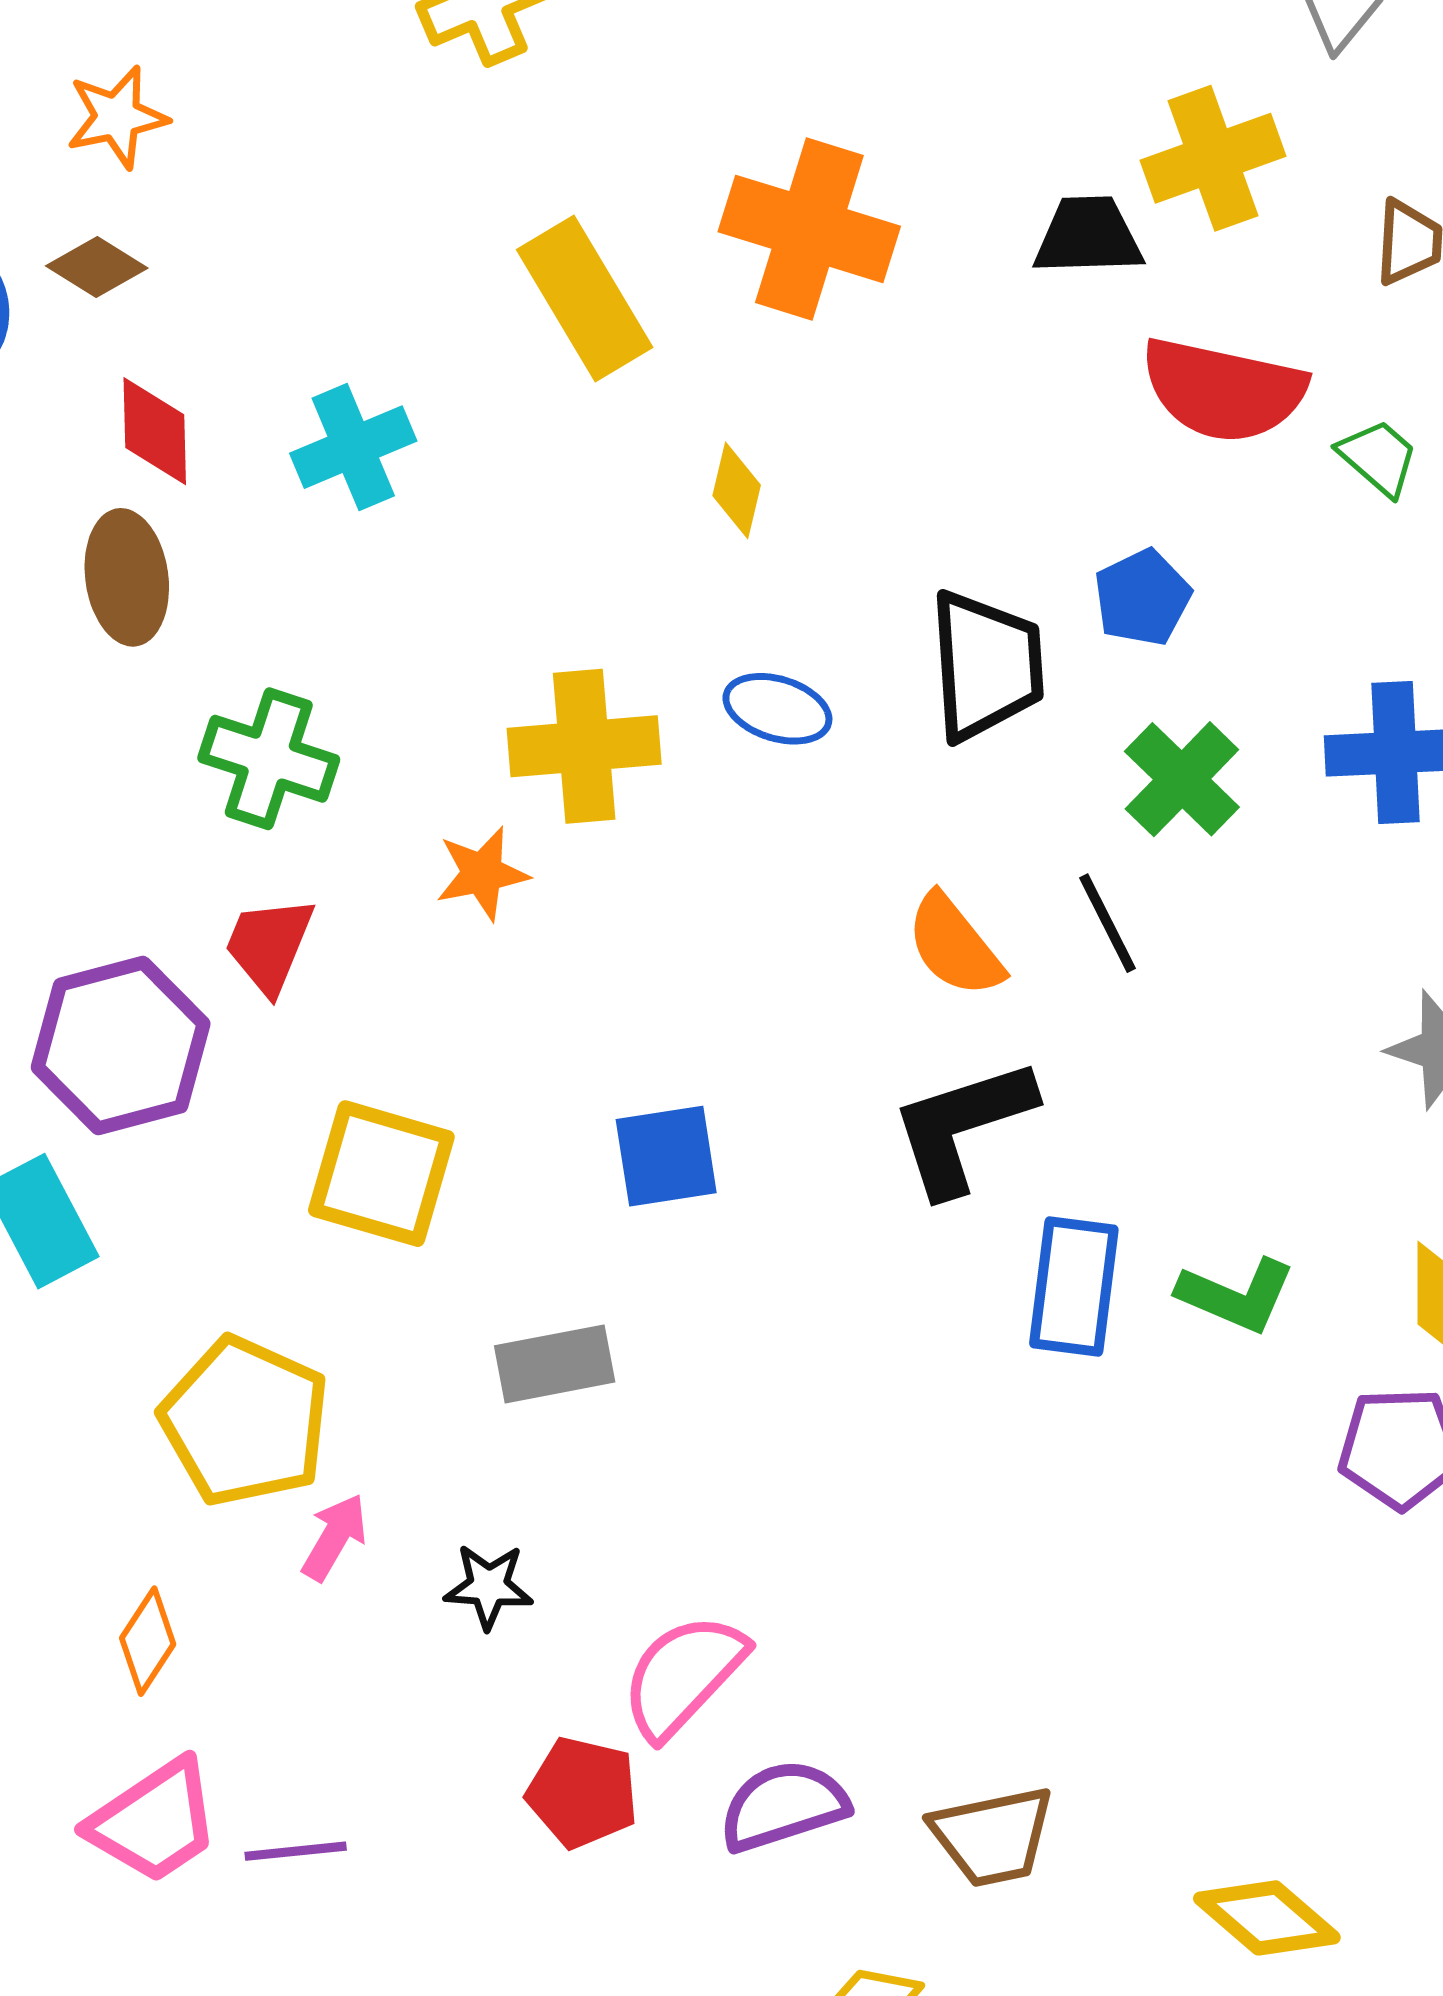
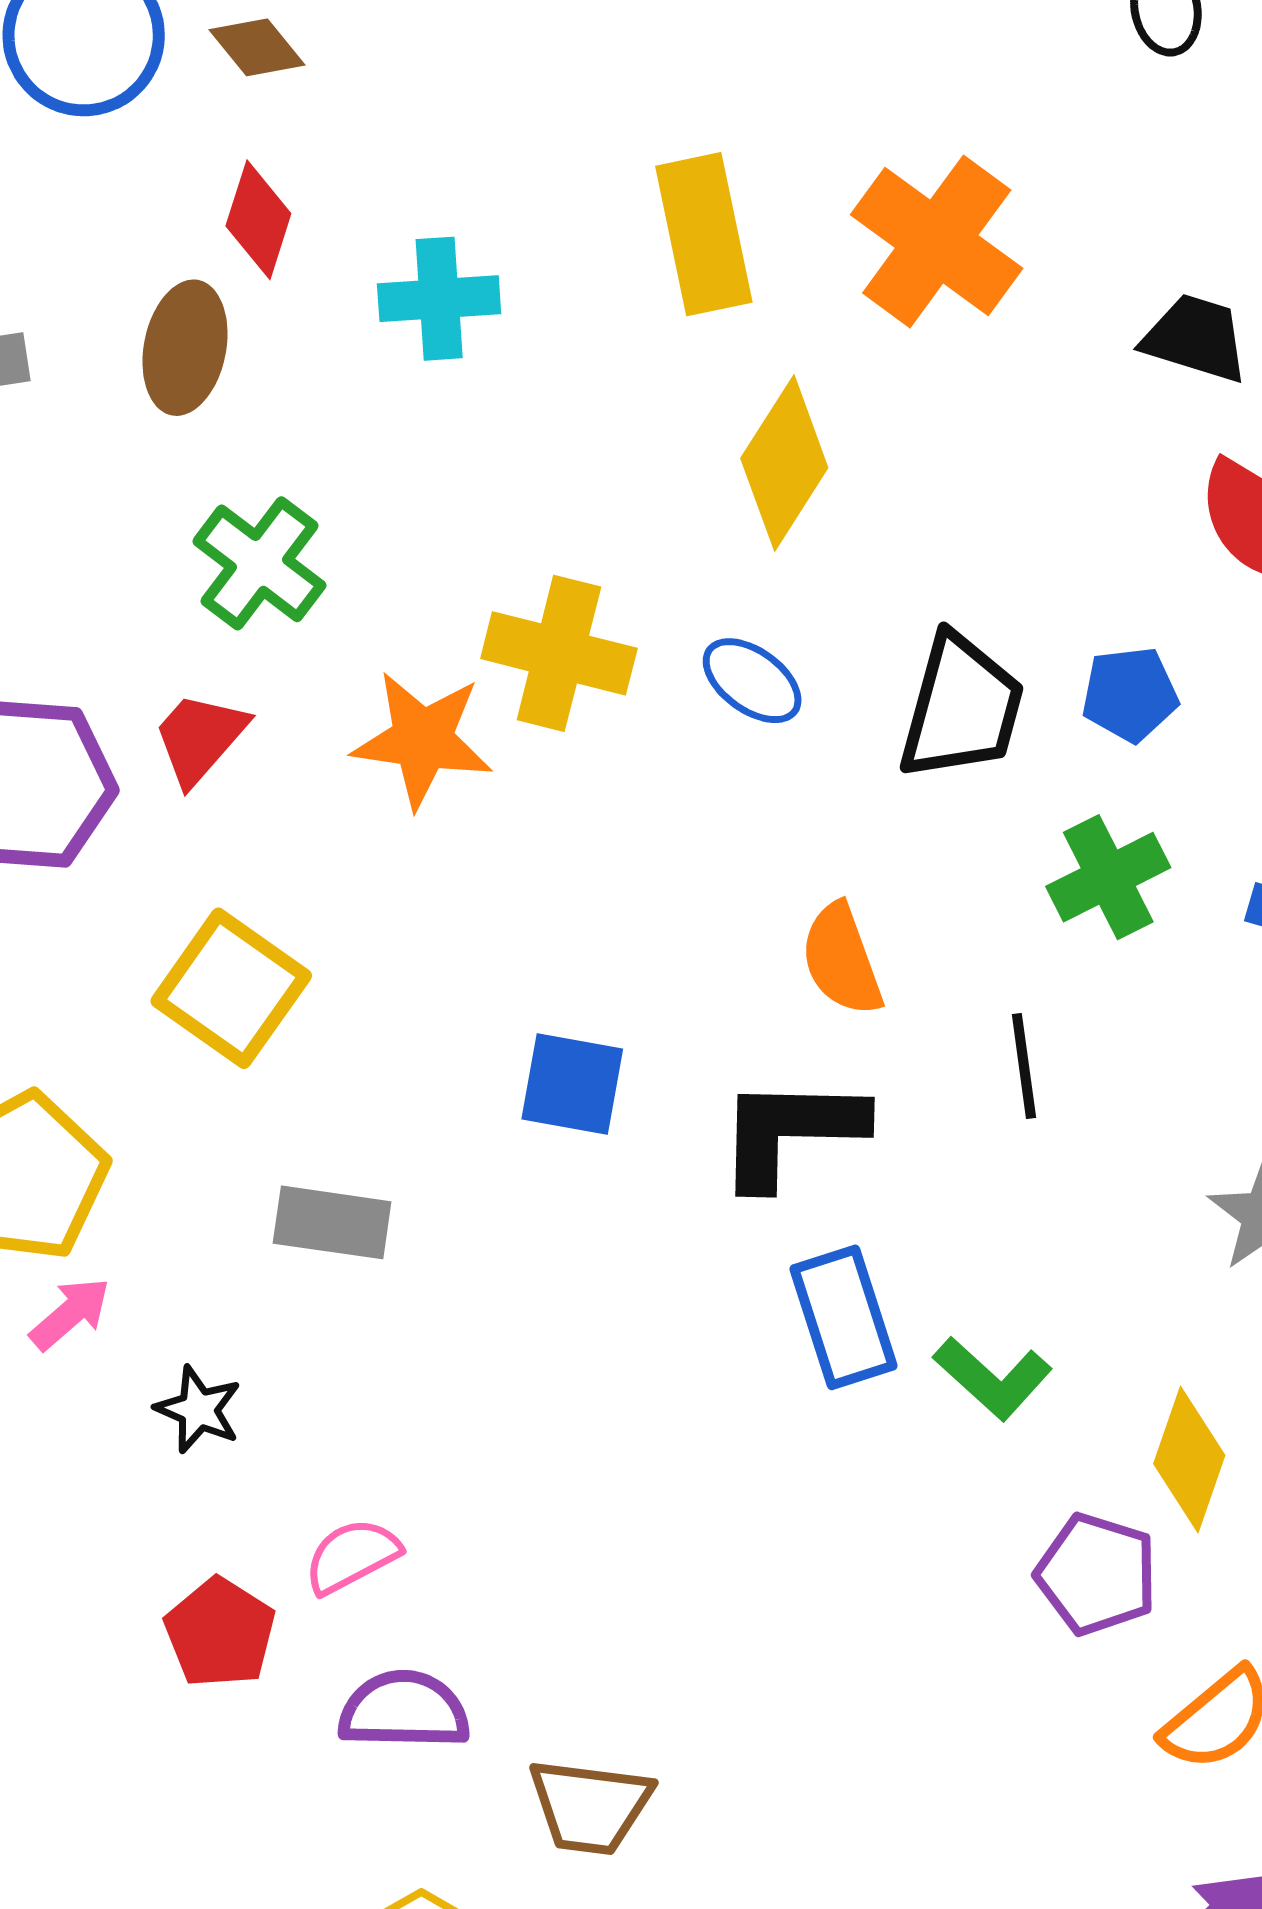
yellow diamond: (737, 490) -> (784, 463), size x1.8
orange star: (482, 873) -> (422, 740), size x1.5
black line: (1107, 923) -> (1024, 1066), moved
blue square: (666, 1156) -> (572, 1084), moved
blue rectangle: (1074, 1286) -> (843, 1317), turned -44
pink semicircle: (683, 1676) -> (352, 1556), size x0.7

